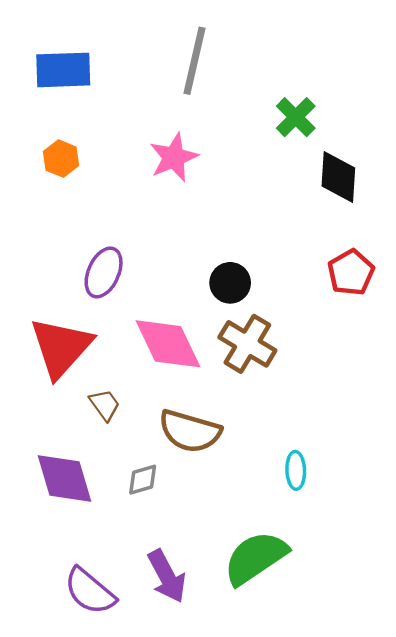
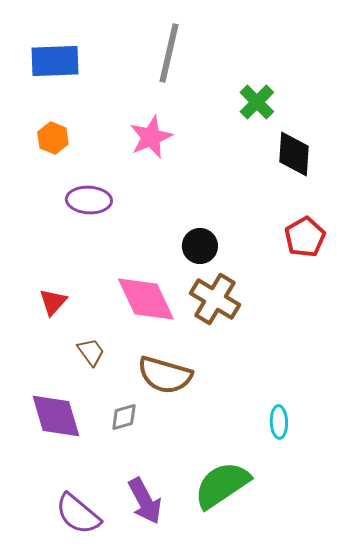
purple ellipse: (104, 272) -> (89, 200), moved, turned 69
red triangle: (61, 347) -> (53, 302), size x0.5
cyan ellipse: (296, 470) -> (279, 422), moved

